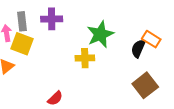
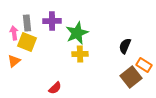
green star: (100, 34) -> (77, 33), moved
orange rectangle: (151, 39) -> (144, 65), moved

